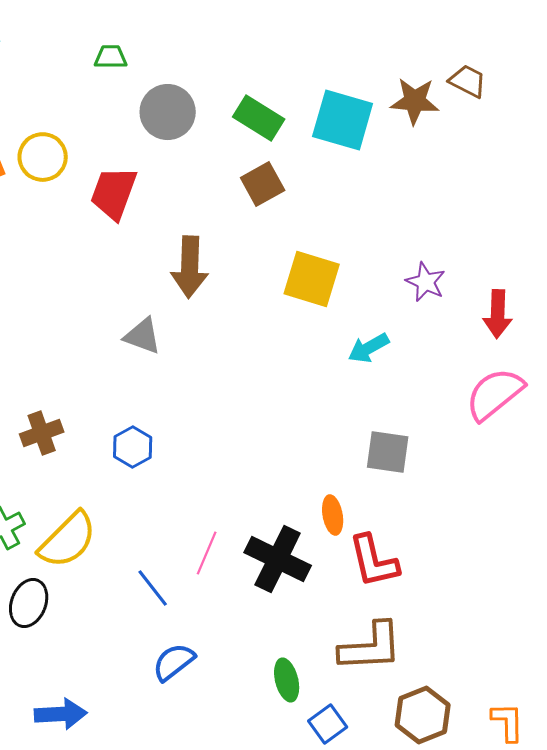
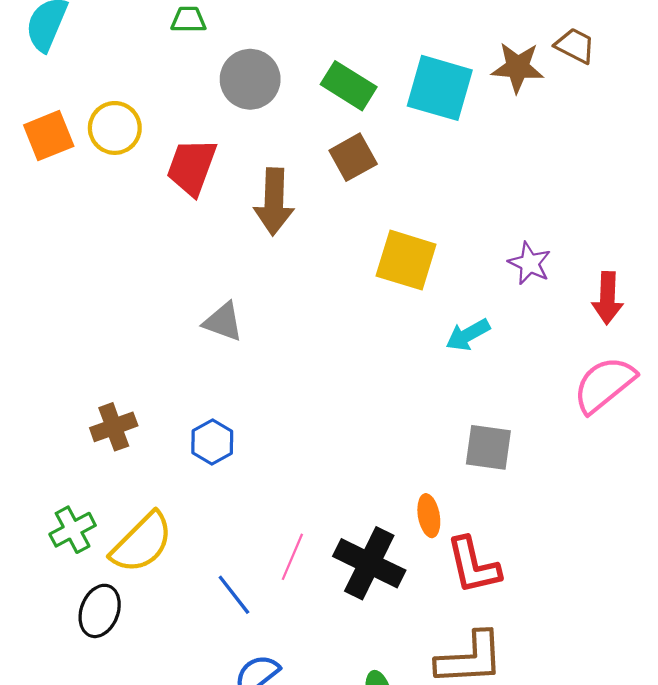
brown arrow: (190, 267) -> (274, 202), moved

